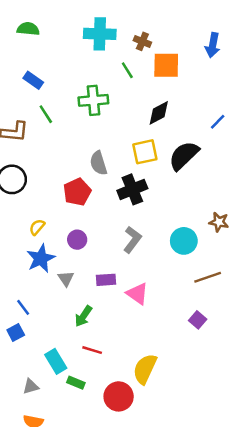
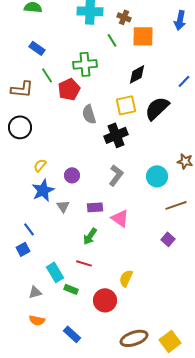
red pentagon: (77, 192) -> (69, 89), moved
green arrow: (83, 316) -> (90, 236), moved
yellow semicircle: (145, 369) -> (126, 278), size x0.7

